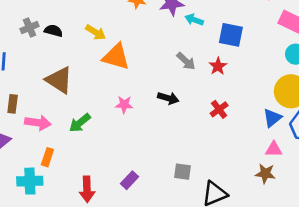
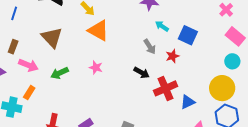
cyan arrow: (194, 20) -> (162, 26), moved
black arrow: (168, 98) -> (142, 73), moved
red cross: (219, 109) -> (165, 88), size x1.6
blue triangle: (272, 118) -> (188, 102), moved

